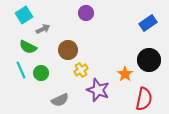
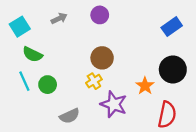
cyan square: (24, 15) -> (20, 27), moved
gray arrow: (43, 29) -> (59, 18), moved
brown circle: (68, 50) -> (102, 58), moved

